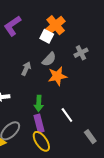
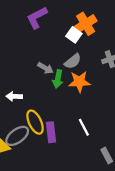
gray arrow: (26, 69) -> (45, 68), turned 88
green arrow: (39, 103) -> (58, 79), moved
yellow ellipse: (41, 141) -> (35, 122), moved

